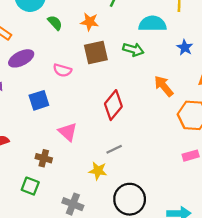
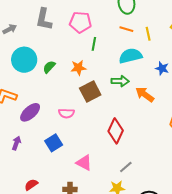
green semicircle: (55, 23) -> (49, 67), moved, turned -80
orange arrow: (164, 86) -> (145, 94), moved

